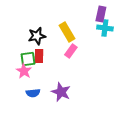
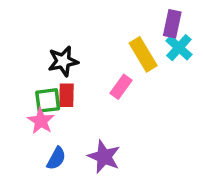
cyan cross: (105, 28) -> (179, 48), turned 35
yellow rectangle: (67, 32) -> (143, 54), moved
blue semicircle: (33, 93) -> (56, 158), turned -56

